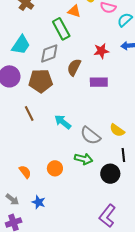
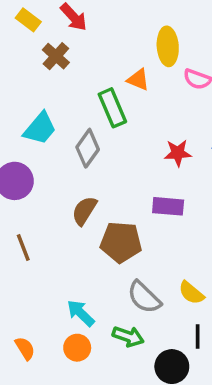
gray diamond: (49, 53) -> (88, 148), turned -40
brown semicircle: (74, 67) -> (84, 211), moved
brown pentagon: (41, 81) -> (121, 242), moved
brown line: (29, 114) -> (23, 247), moved
cyan arrow: (63, 122) -> (81, 313), moved

